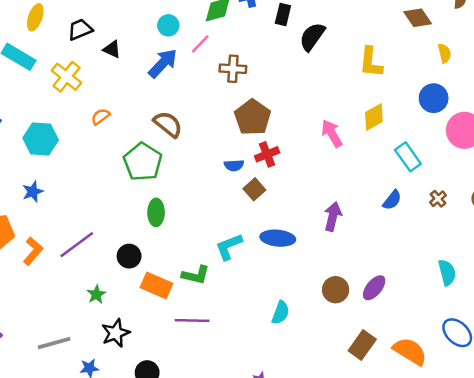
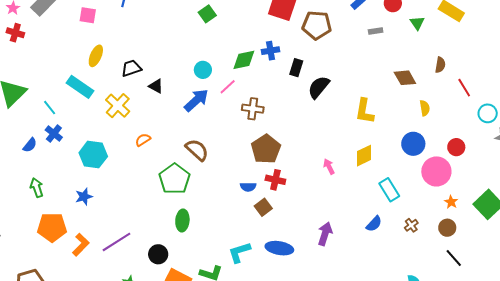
pink arrow: (332, 133) -> (329, 167), size x0.7
red cross: (267, 154) -> (275, 180), turned 30

